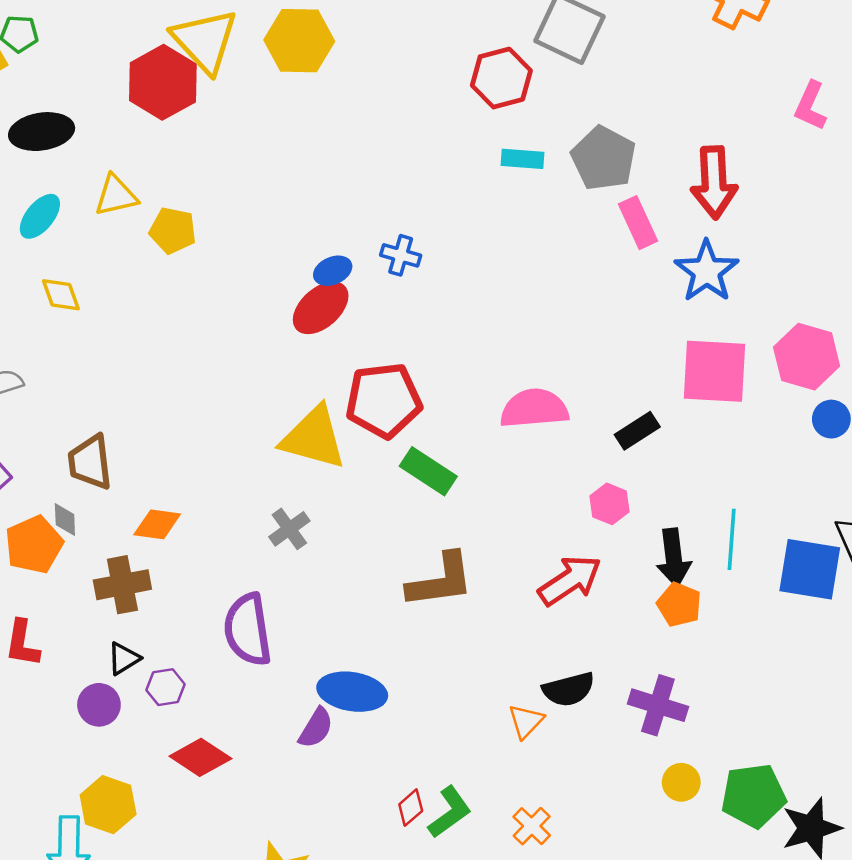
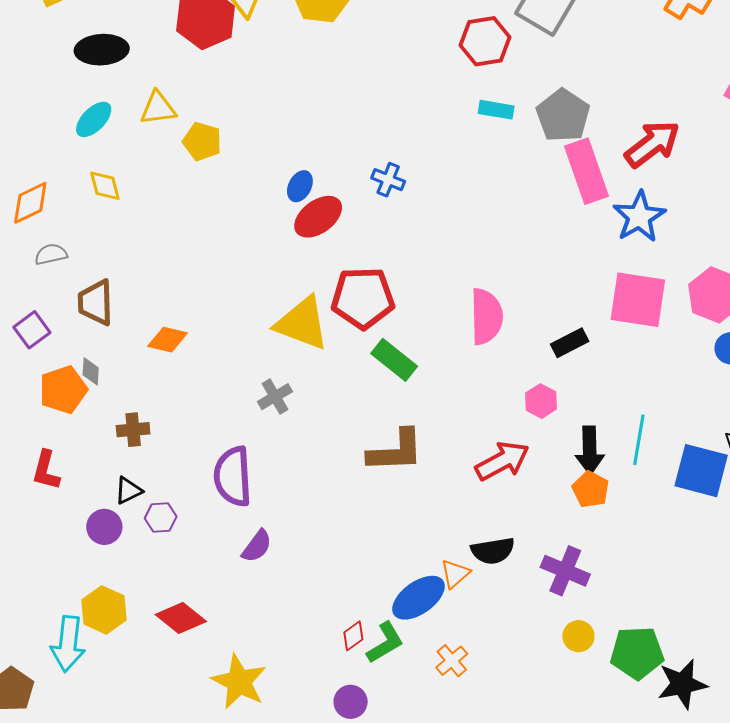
red arrow: (714, 182) -> (652, 144), turned -130
pink rectangle: (638, 223) -> (586, 171), size x1.5
blue ellipse: (333, 271) -> (300, 186), moved, turned -44
pink semicircle: (534, 409) -> (486, 316), turned 88
brown trapezoid: (90, 462) -> (96, 303), moved
orange diamond: (157, 524) -> (168, 340), moved
brown cross: (122, 585) -> (133, 430), size x0.7
blue ellipse: (352, 692) -> (418, 598), moved, turned -50
purple semicircle: (316, 728) -> (257, 546), moved
red diamond: (200, 757) -> (181, 618), moved

